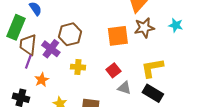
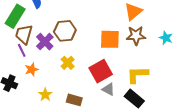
purple line: (28, 62) -> (22, 50), turned -56
yellow cross: (78, 67) -> (68, 63), turned 32
red square: (113, 70) -> (101, 71), size x1.6

